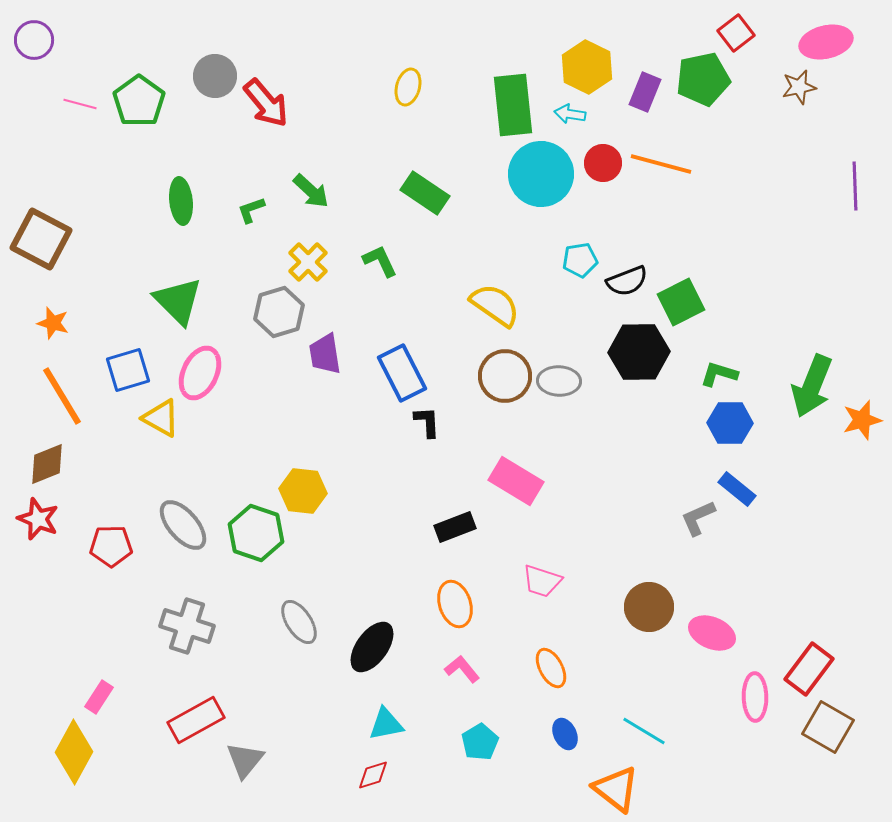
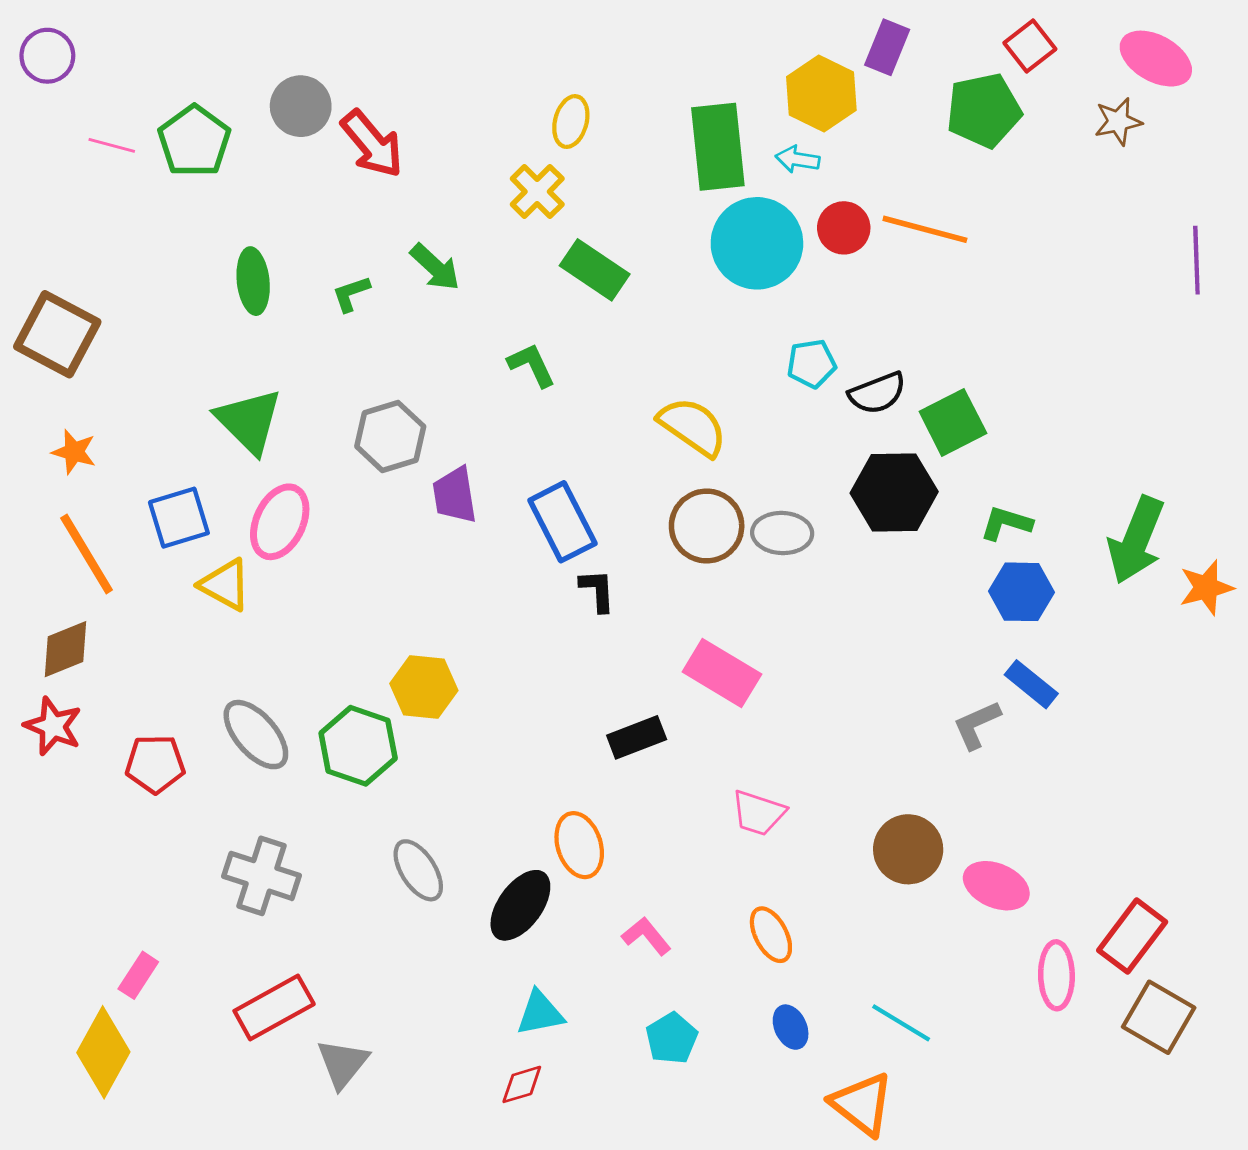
pink ellipse: (826, 42) -> (1156, 59), turned 42
purple rectangle: (645, 92) -> (887, 47), moved
yellow cross: (308, 262) -> (537, 192), moved
orange ellipse: (455, 604) -> (579, 845), moved

